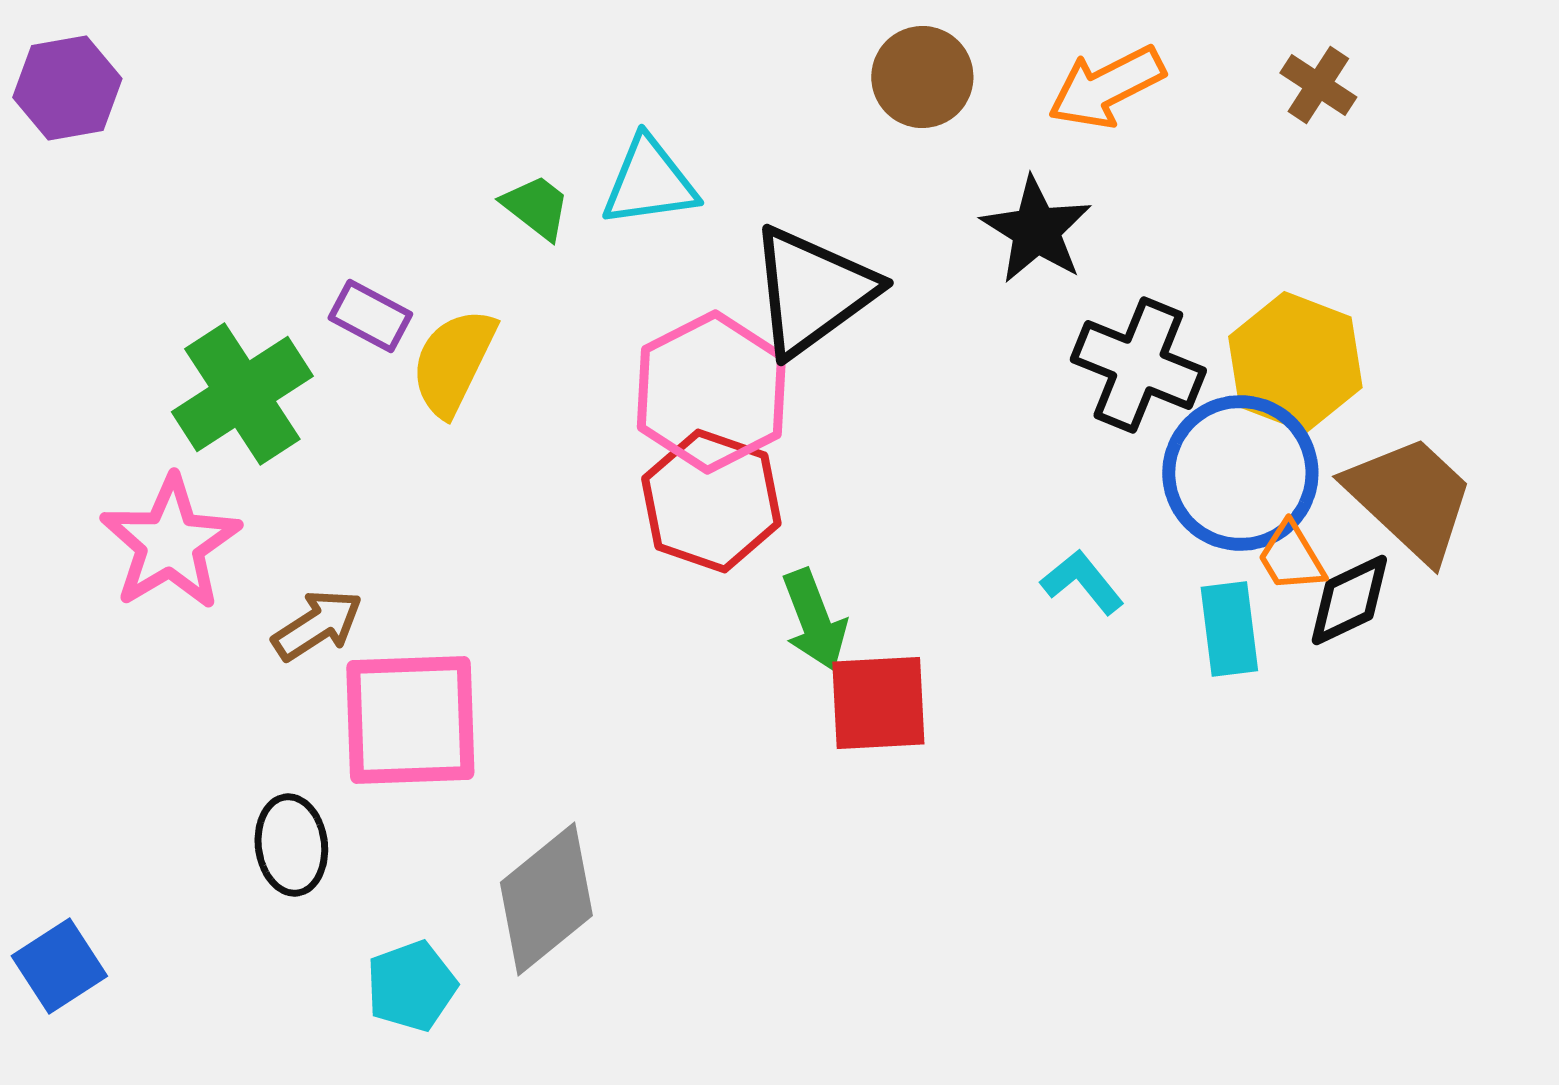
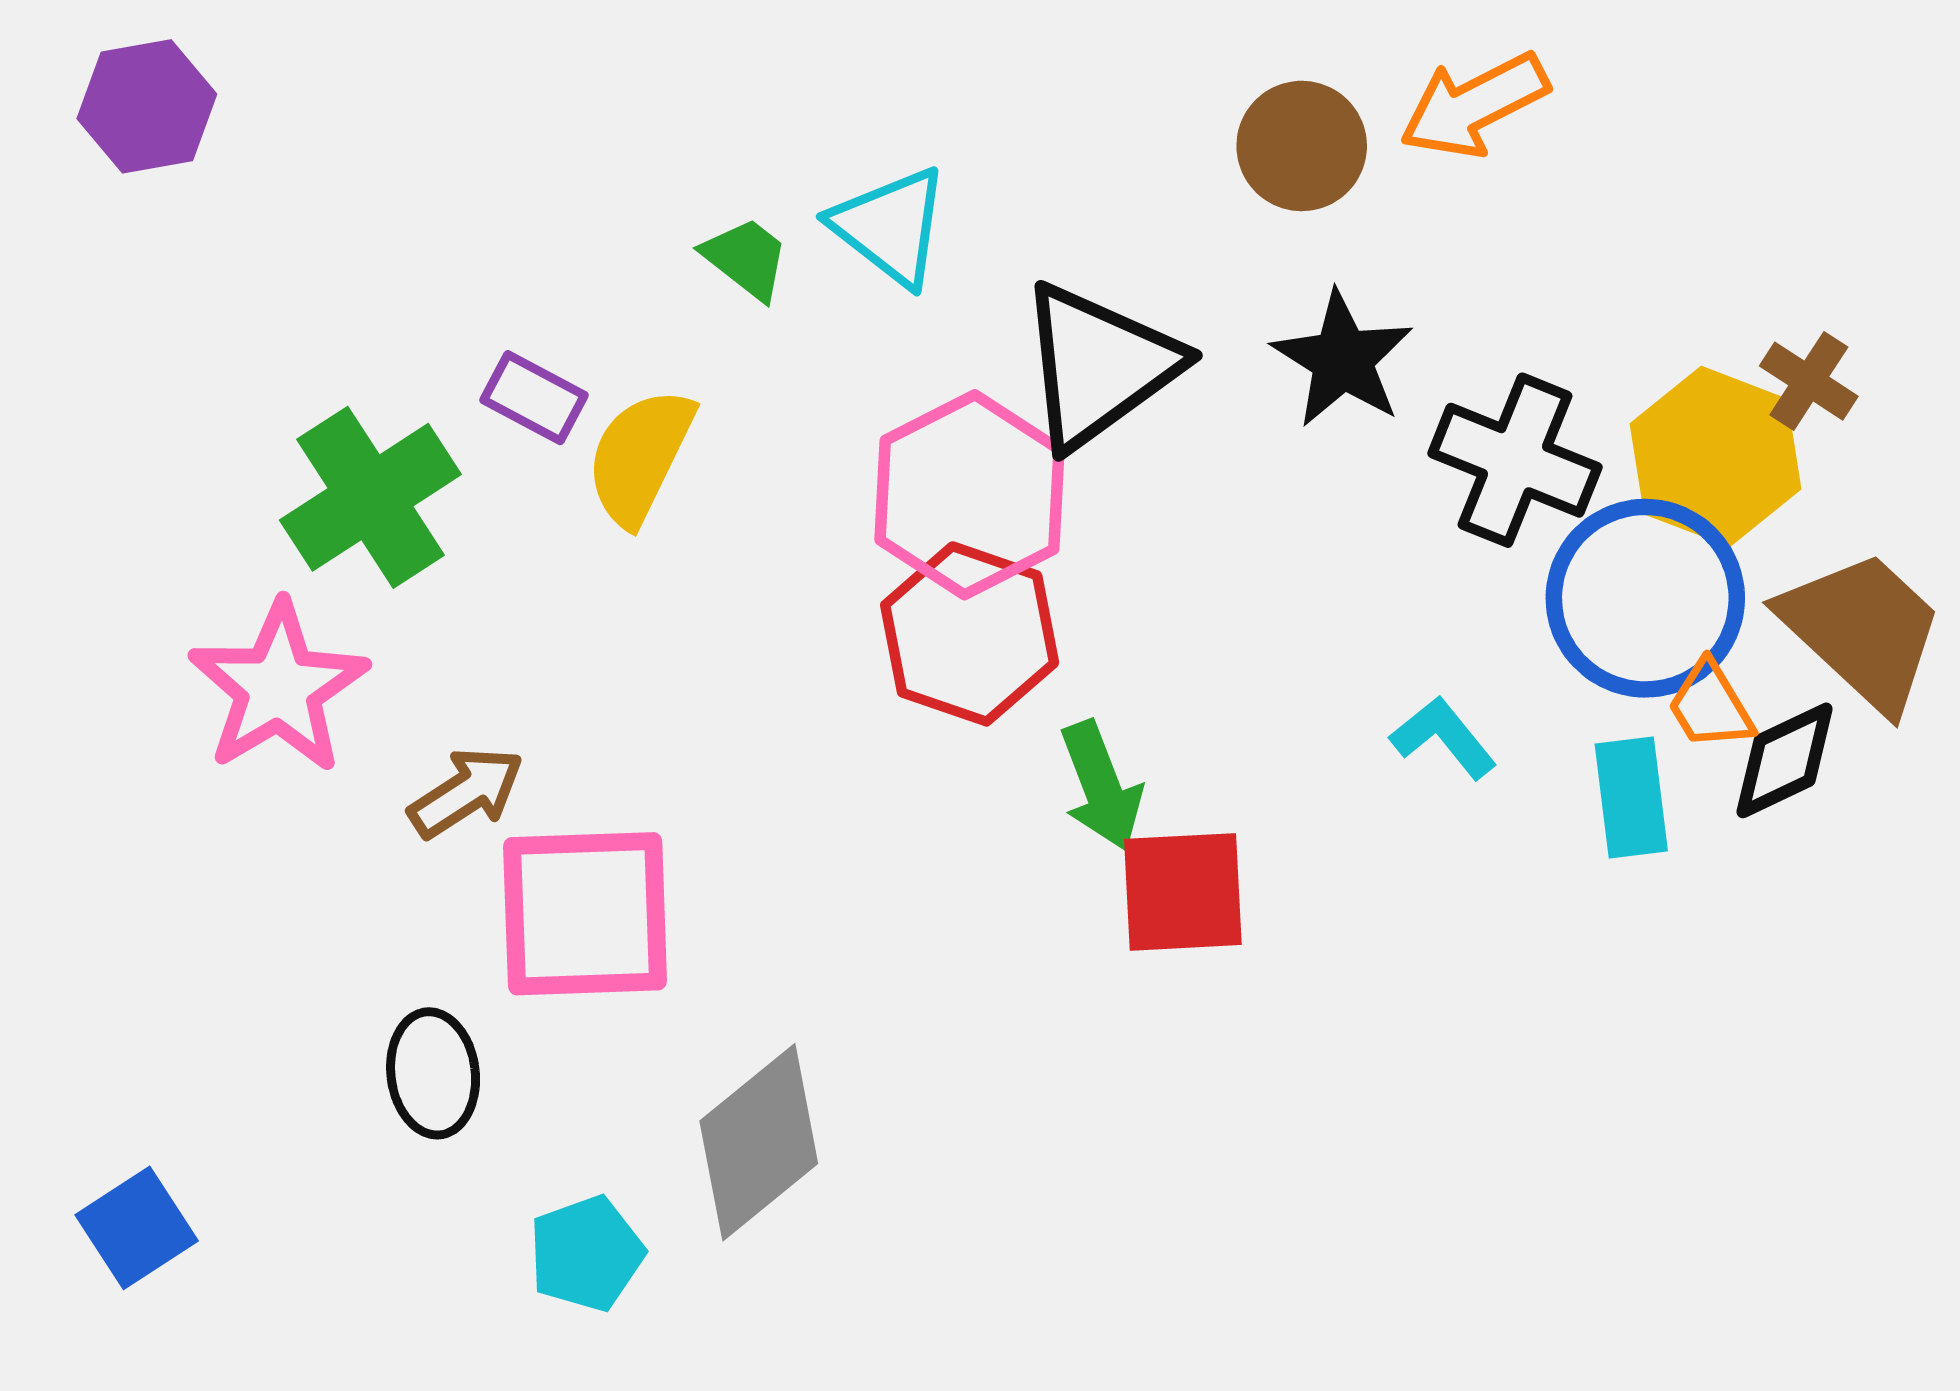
brown circle: (922, 77) -> (1302, 146), moved
brown cross: (1318, 85) -> (1809, 381), moved
cyan triangle: (649, 182) -> (890, 226), turned 46
black star: (1036, 230) -> (1343, 359), moved

